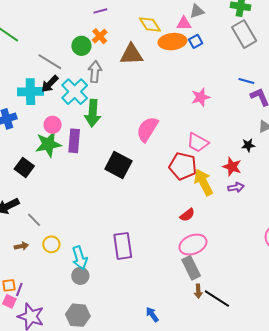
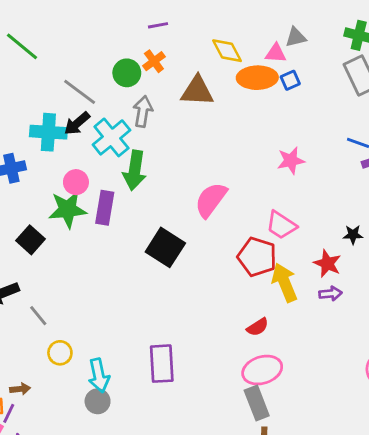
brown arrow: (21, 246) -> (20, 389), moved

